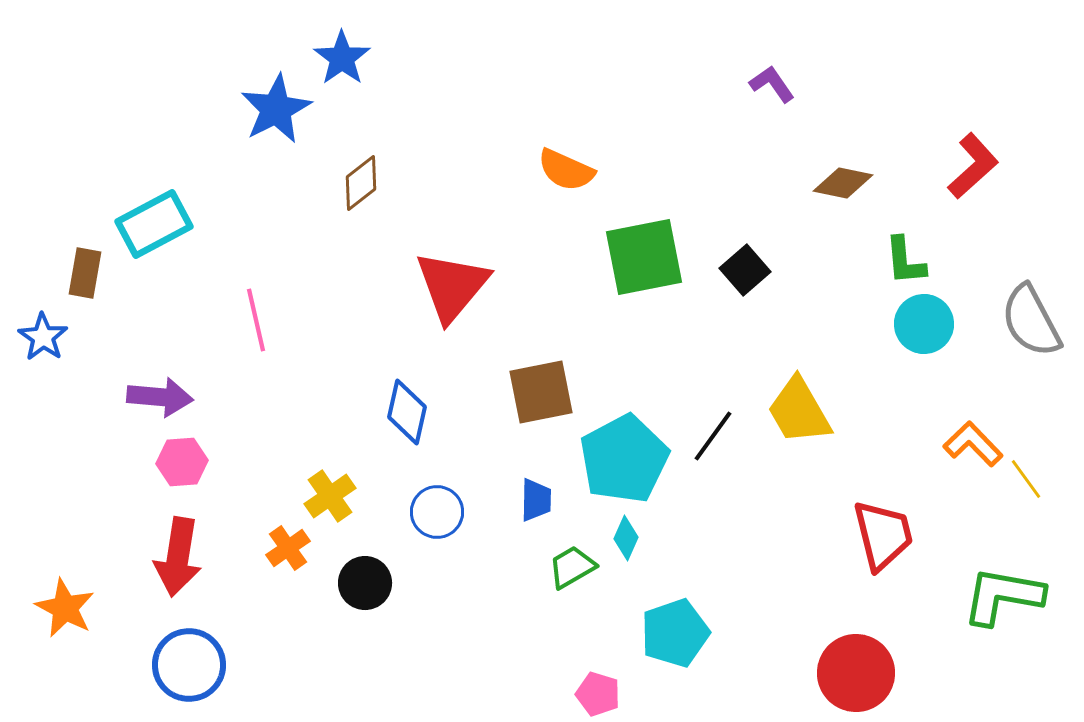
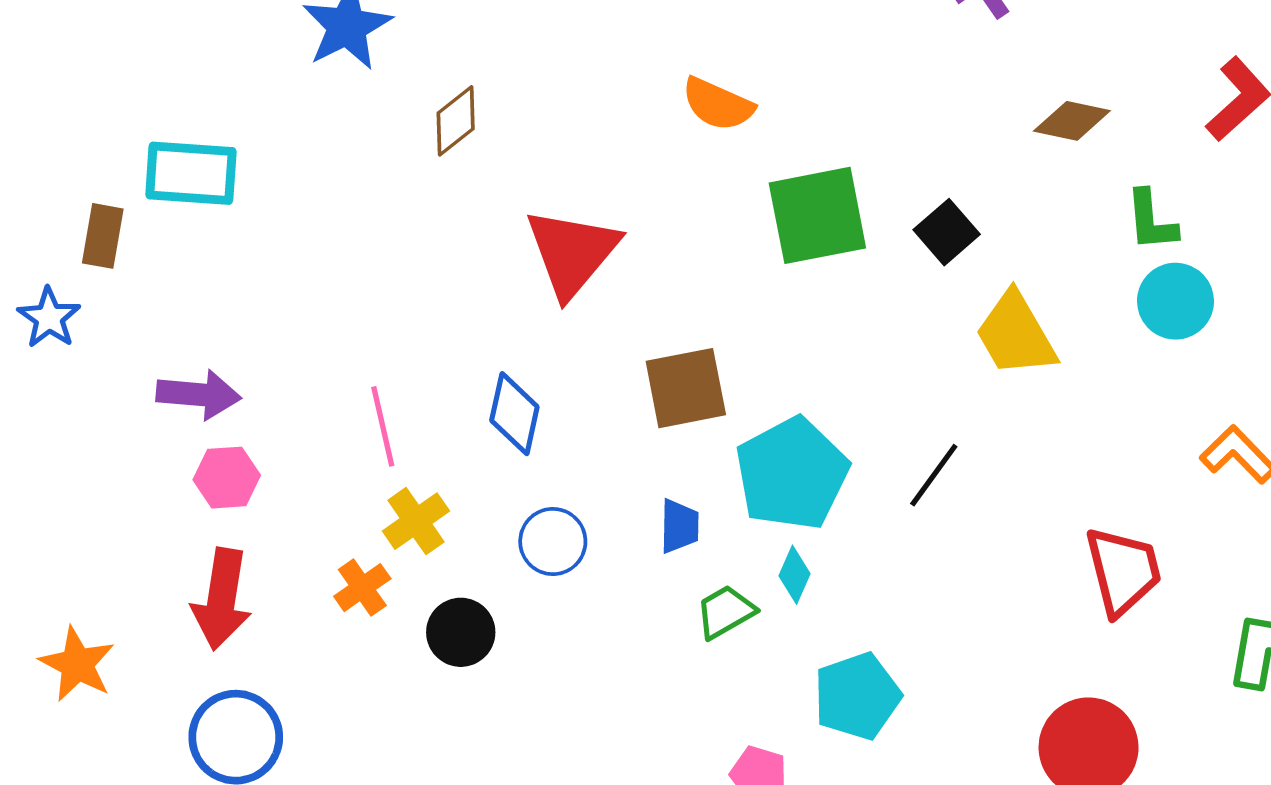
cyan rectangle: (154, 224) -> (191, 173), turned 32
pink line: (256, 320) -> (383, 426), moved
yellow trapezoid: (799, 411) -> (1016, 334), moved
black line: (713, 436) -> (934, 475), moved

